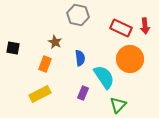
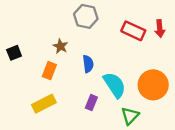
black square: (13, 48) -> (14, 53), turned -32
orange circle: (130, 59) -> (153, 85), moved

